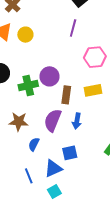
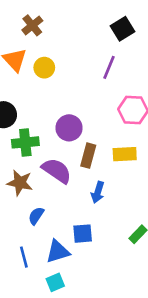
green cross: (28, 85) -> (25, 142), moved
purple semicircle: (53, 120) -> (57, 171), moved, turned 95

